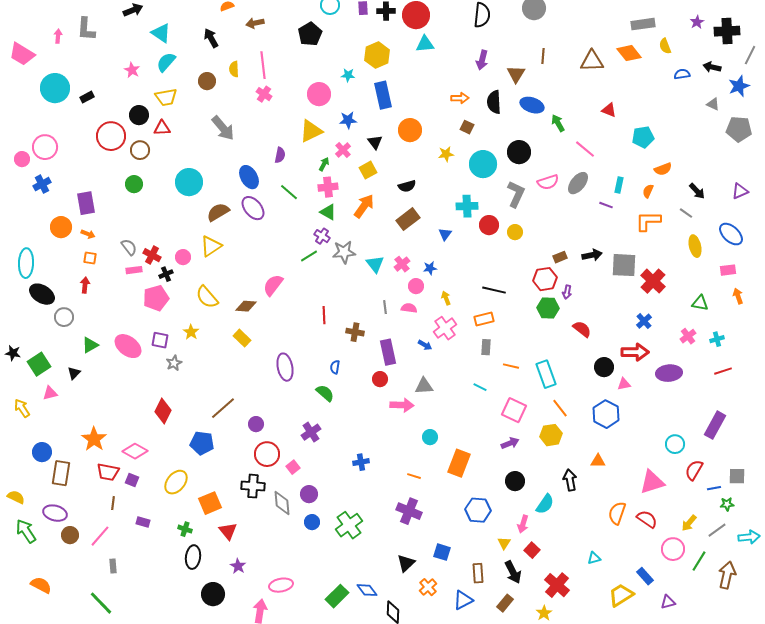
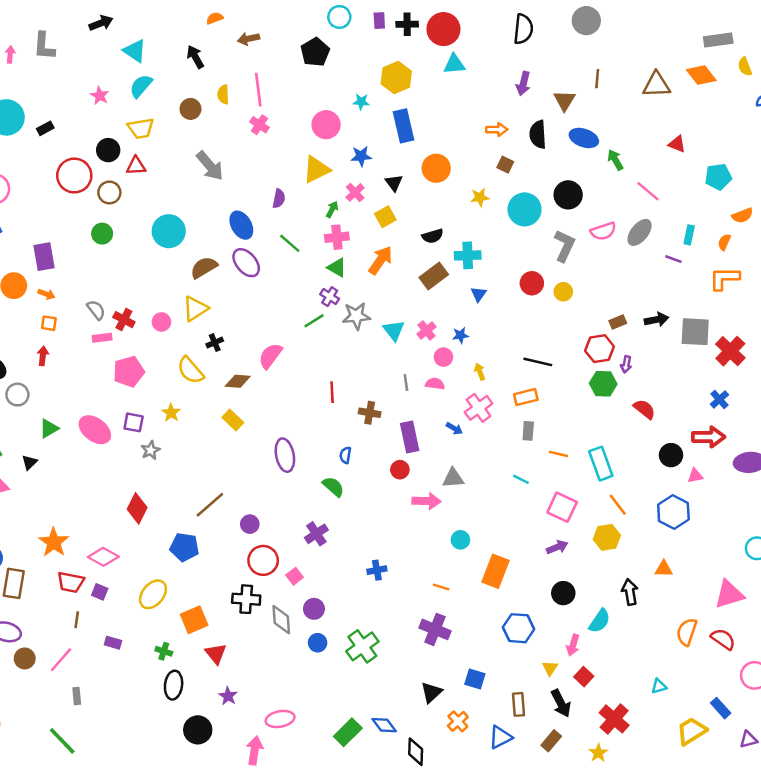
cyan cross: (467, 206) -> (468, 255), moved
black cross: (166, 274) -> (215, 343), moved

